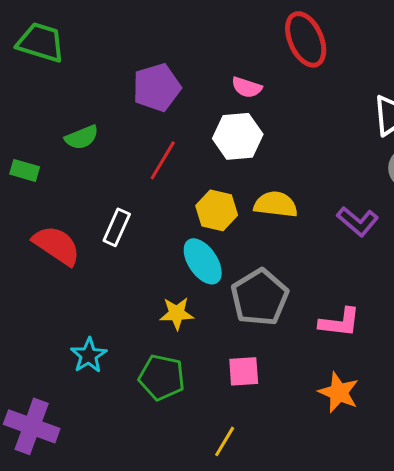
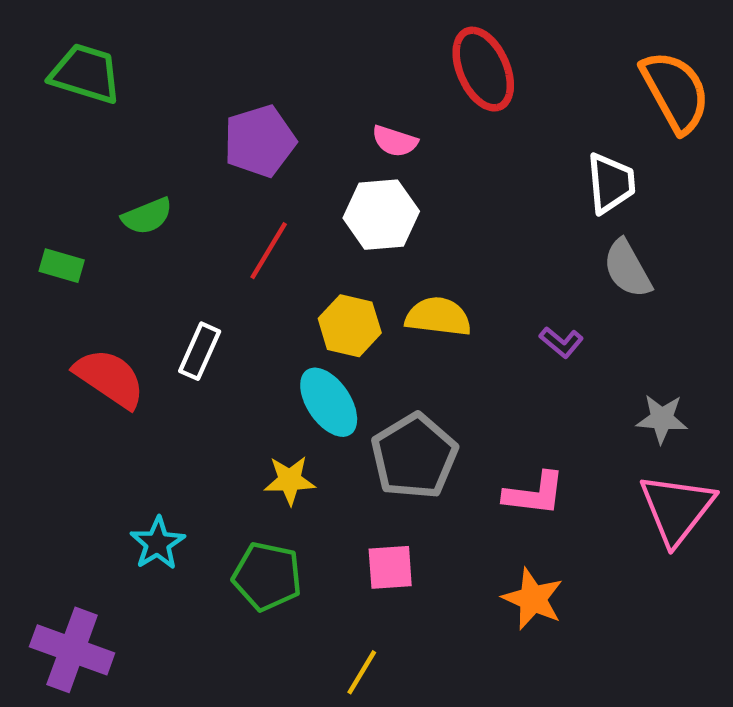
purple L-shape: (358, 221) -> (561, 342), size x0.7

